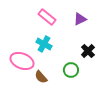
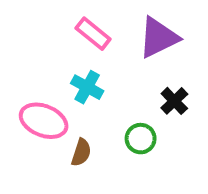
purple triangle: (80, 19) -> (158, 38), size x1.6
brown semicircle: (41, 77) -> (81, 152), turned -120

